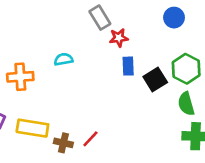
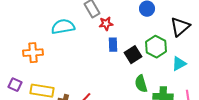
cyan semicircle: (63, 59) -> (63, 27), moved, size x1.6
green semicircle: (186, 104) -> (141, 84), moved

